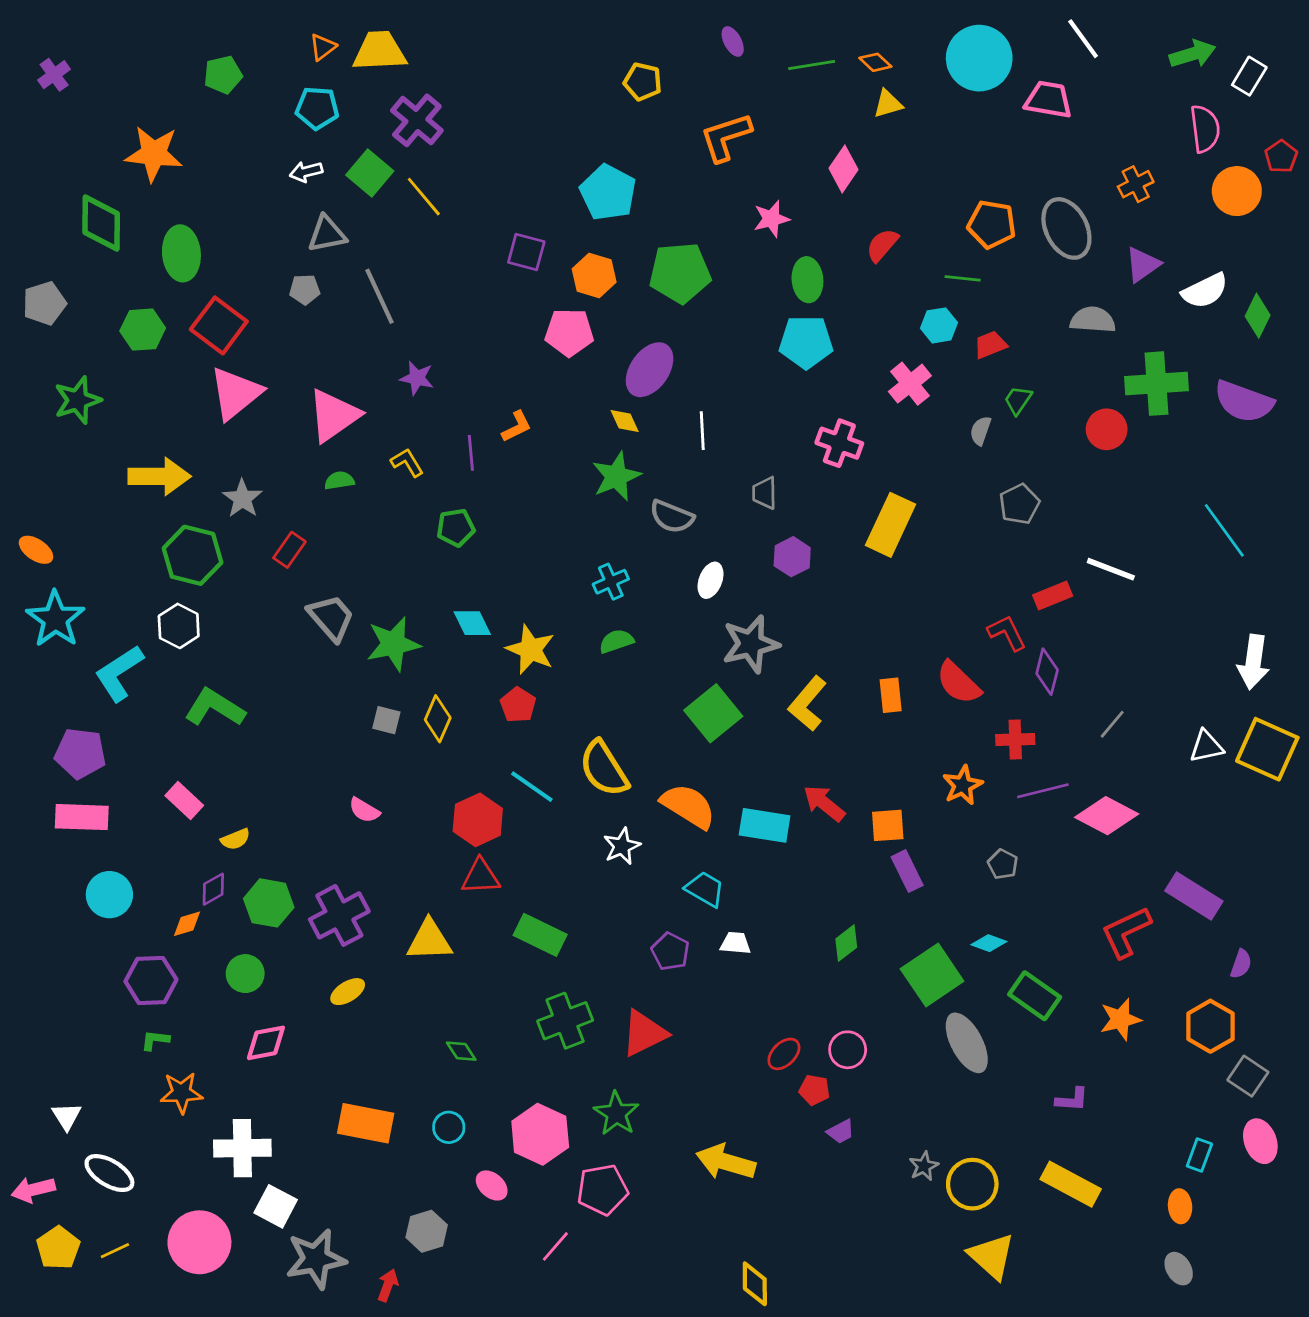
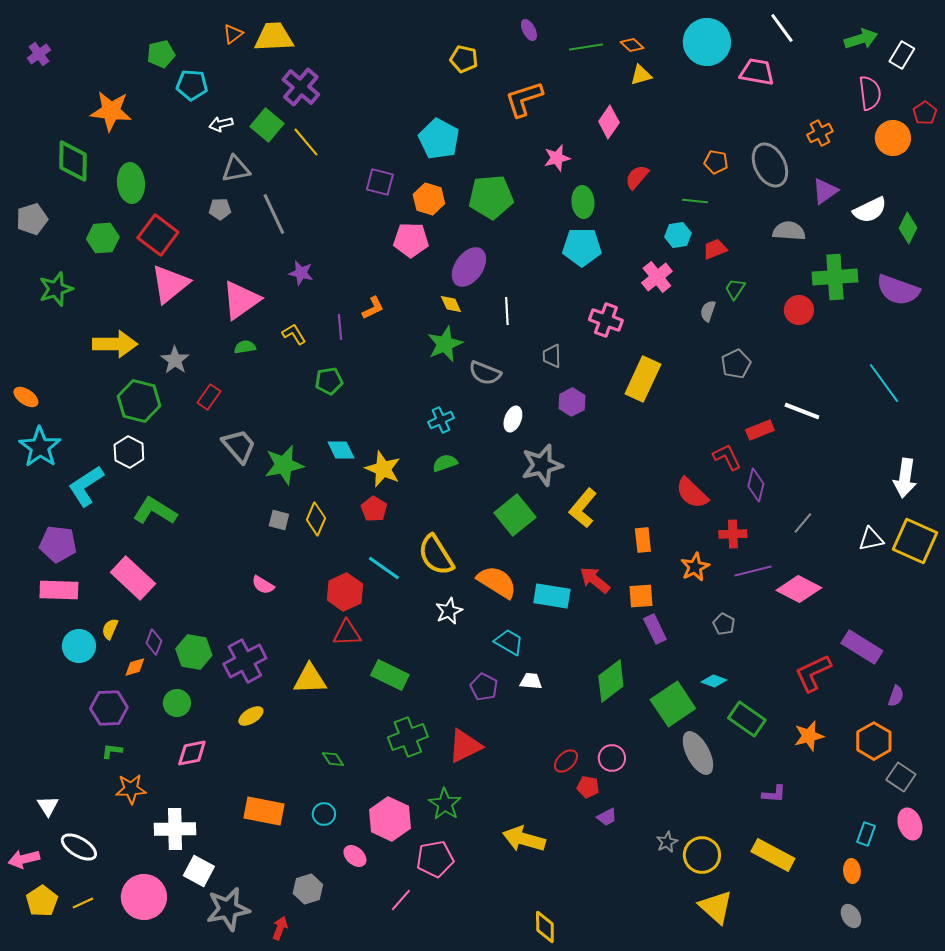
cyan pentagon: (317, 108) -> (192, 85), moved
orange pentagon: (992, 224) -> (716, 162), size x0.7
orange rectangle: (891, 695) -> (643, 540), moved
pink rectangle: (184, 800) -> (133, 578), size x1.6
yellow semicircle: (235, 839) -> (110, 629), moved, turned 135
purple diamond: (213, 889) -> (154, 642), turned -40
green diamond: (846, 943) -> (611, 681), size x1.6

